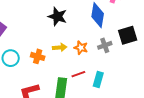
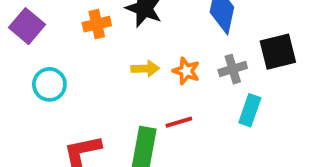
orange cross: (38, 56) -> (97, 24), moved, turned -32
cyan rectangle: (98, 80) -> (250, 110), moved

